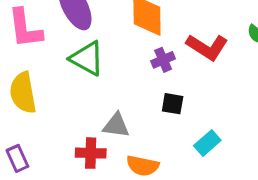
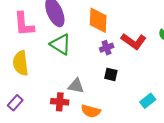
cyan rectangle: (207, 143) -> (148, 101), moved
purple rectangle: (17, 158) -> (15, 103), turned 63

